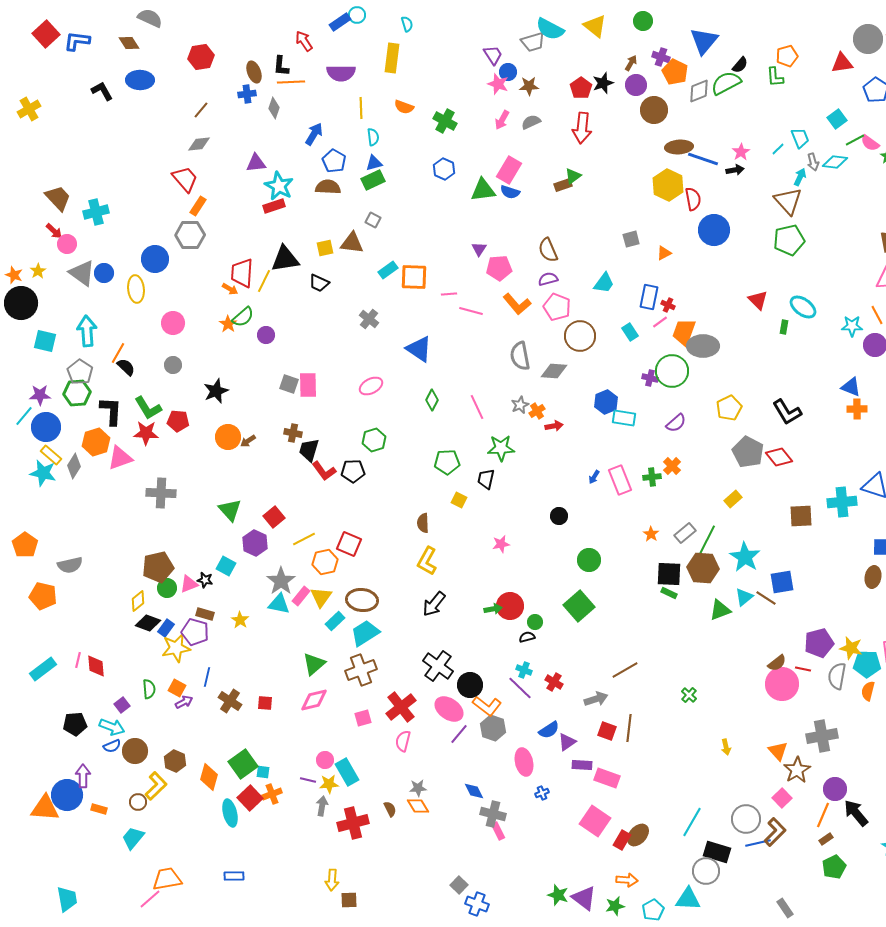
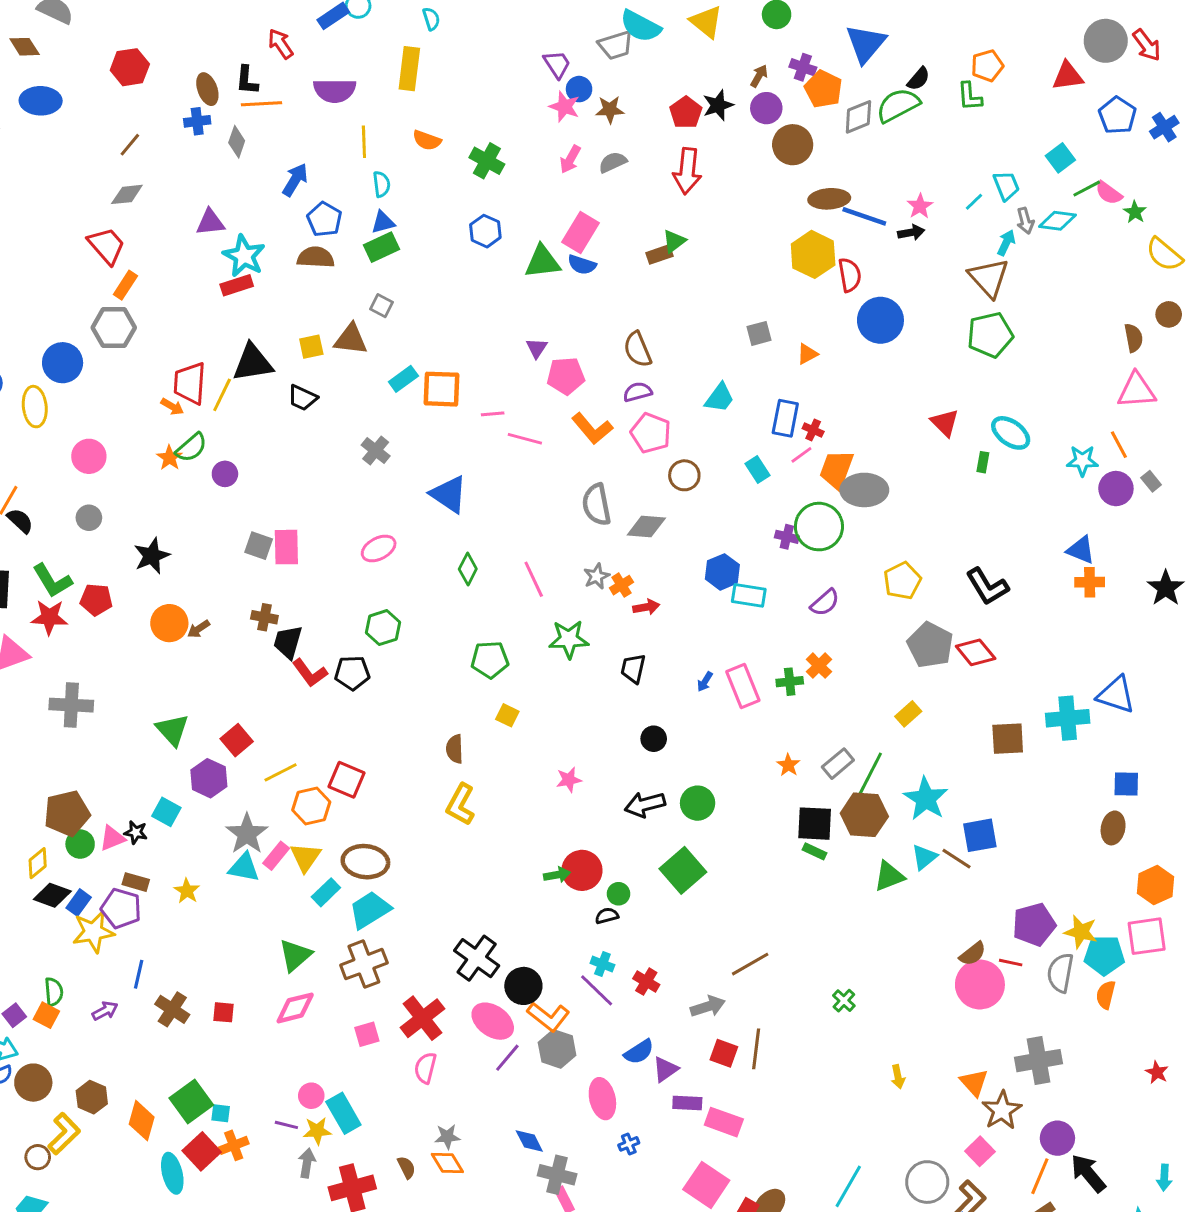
brown circle: (580, 336) -> (684, 475), size x0.7
black trapezoid: (486, 479) -> (633, 668), moved
black arrow: (434, 604) -> (645, 805), moved, turned 36
orange square: (177, 688) -> (46, 1015), moved

